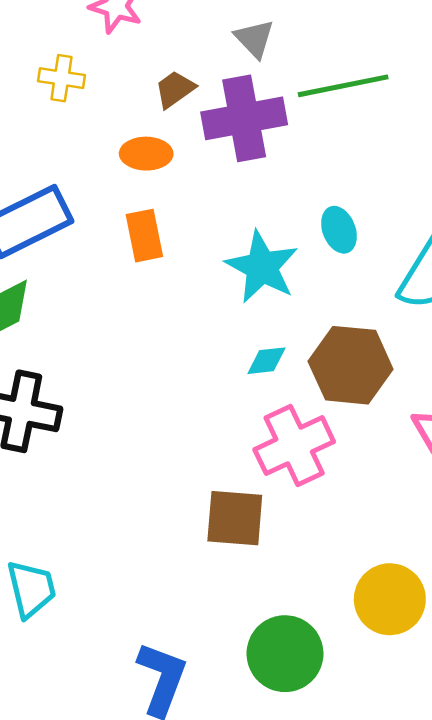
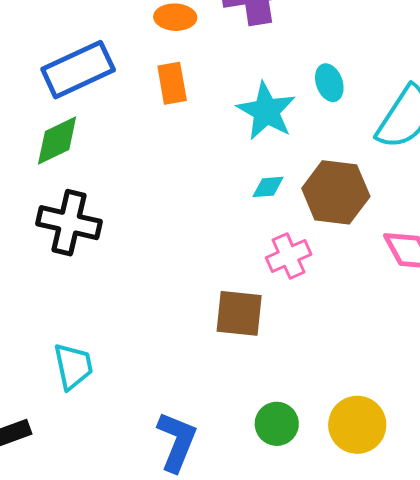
pink cross: (294, 446) -> (289, 256), size x0.7
yellow circle: (390, 599) -> (357, 425), moved
green circle: (285, 654) -> (277, 424), size x0.7

